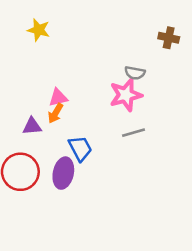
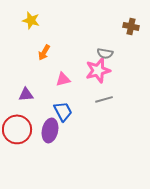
pink triangle: (58, 98) -> (63, 79), moved
orange arrow: (55, 113) -> (44, 52), moved

